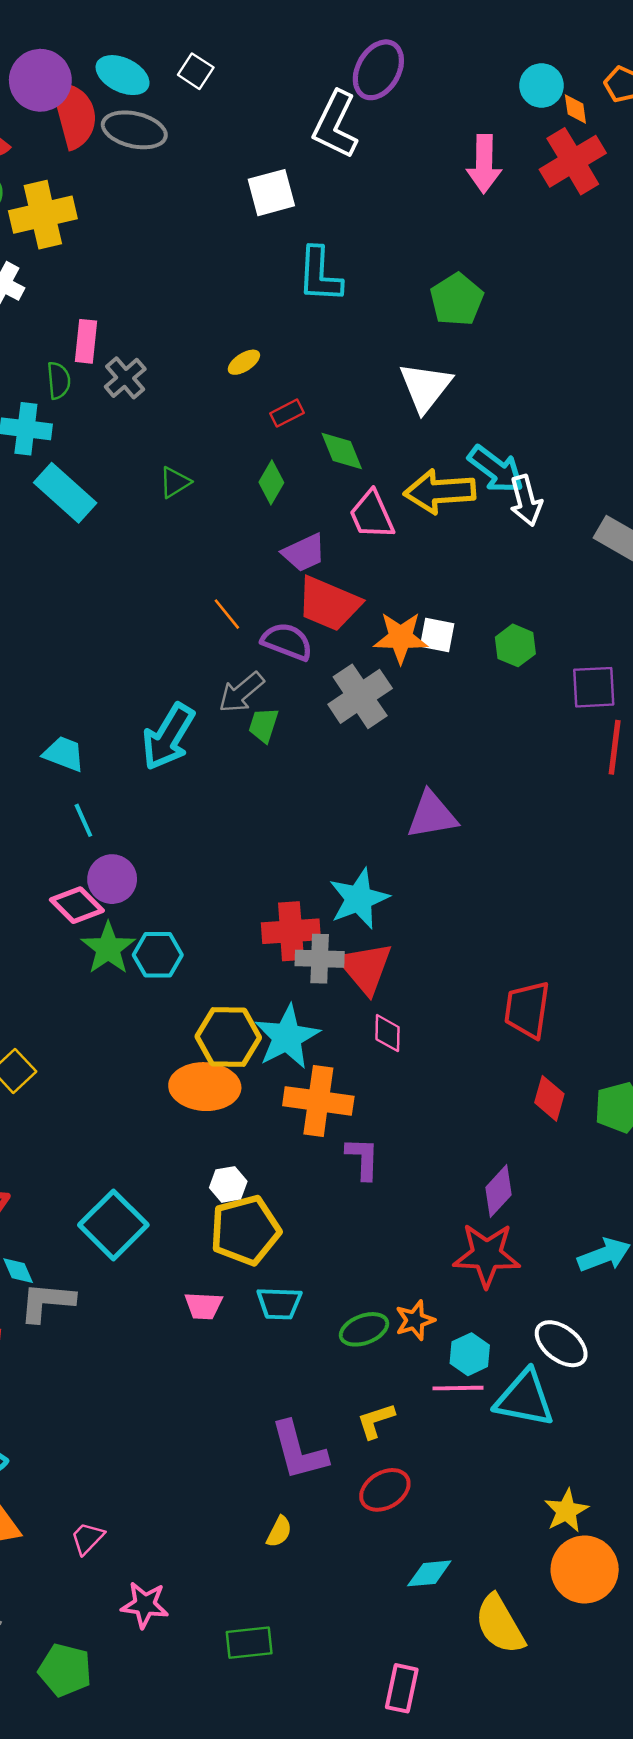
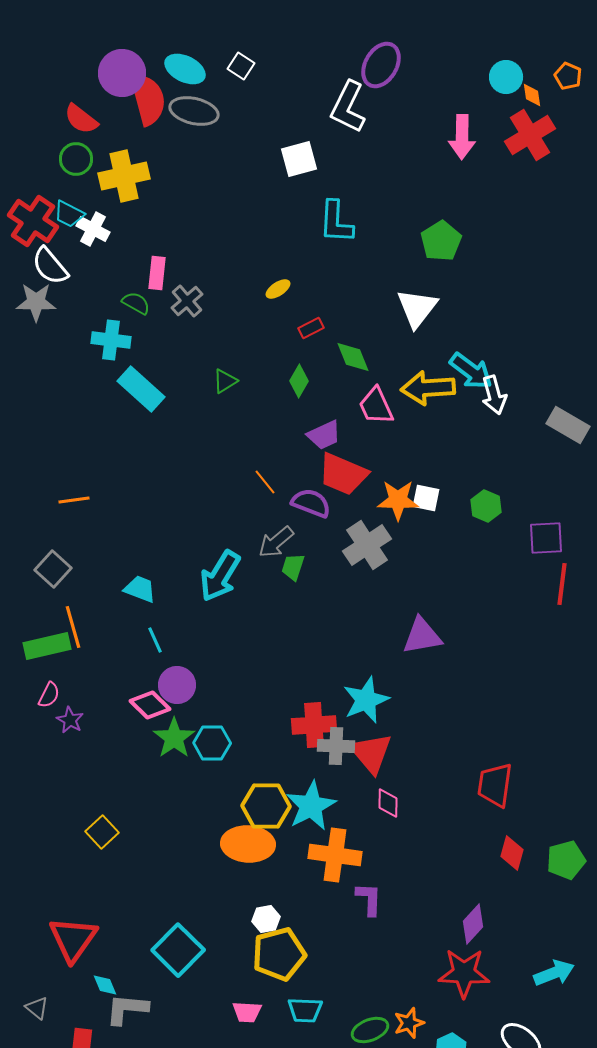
green semicircle: (59, 380) -> (136, 303), turned -56

